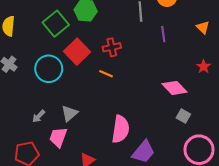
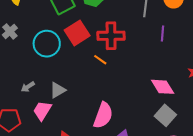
red cross: (112, 47) -> (111, 36), size x1.5
gray square: (183, 116) -> (165, 115), size x1.5

